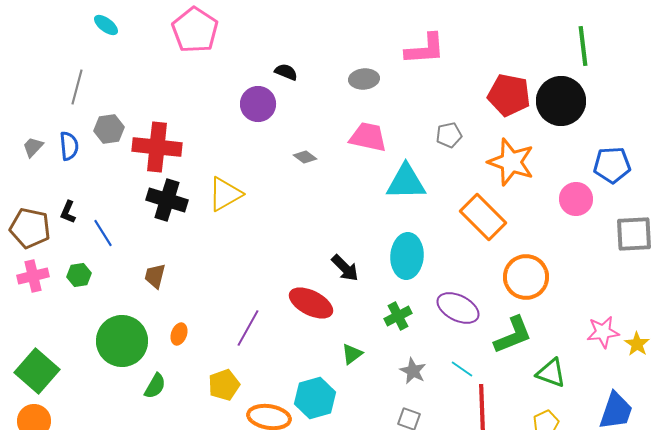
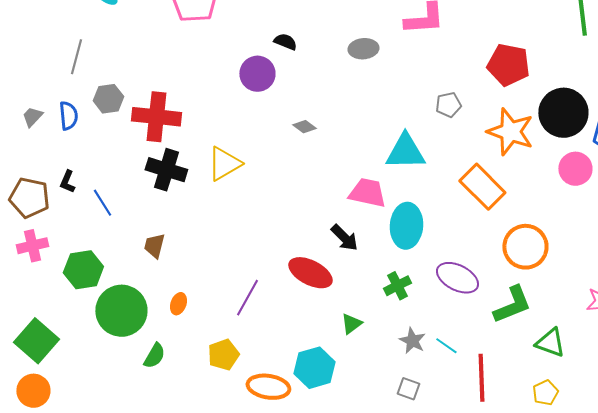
black circle: (561, 101) -> (563, 113), moved
pink trapezoid: (368, 137) -> (367, 193), moved
green hexagon: (79, 275) -> (83, 270), moved, size x1.6
cyan line: (462, 369) -> (446, 346), moved

